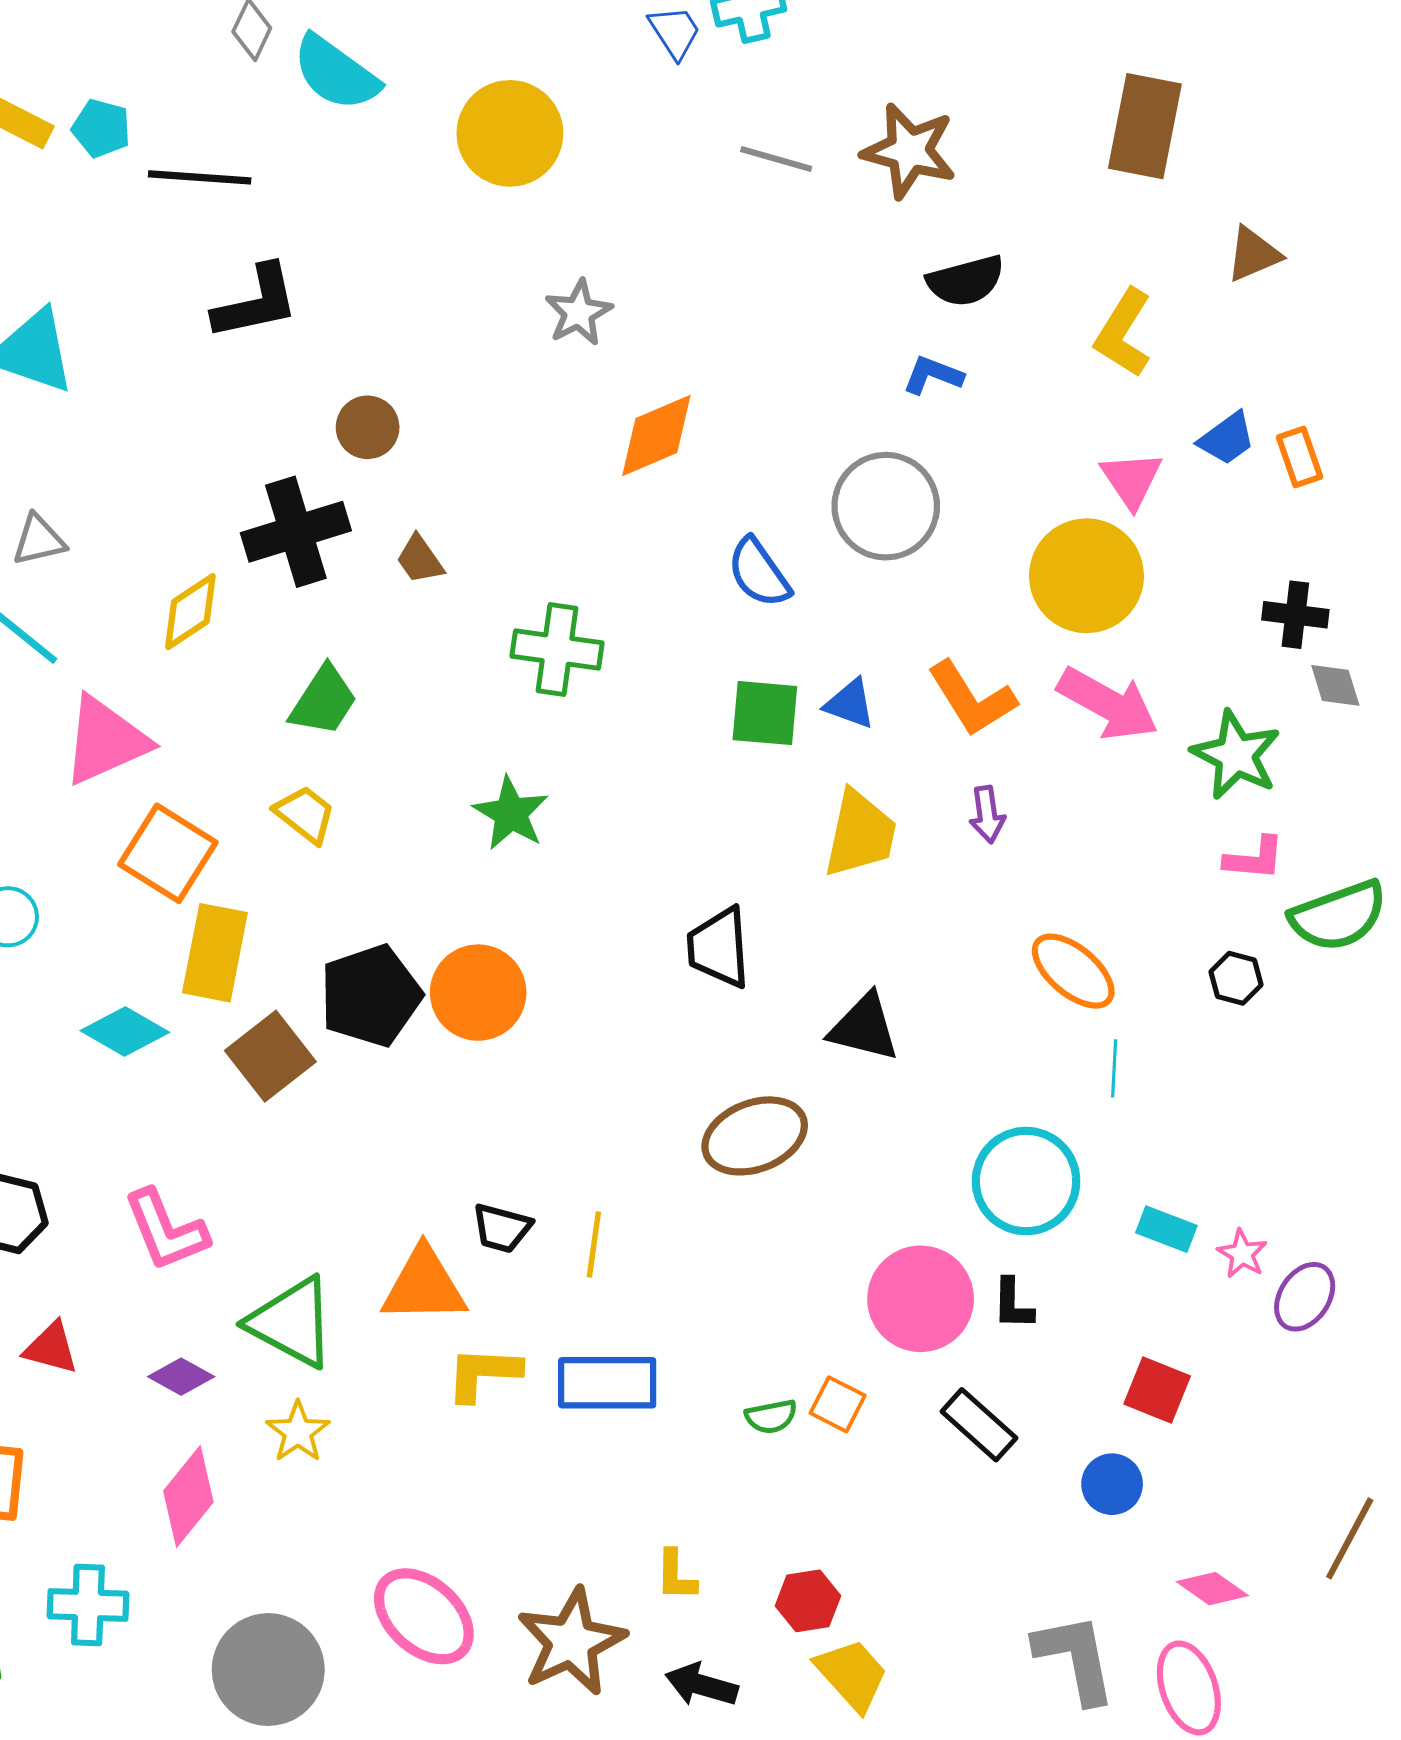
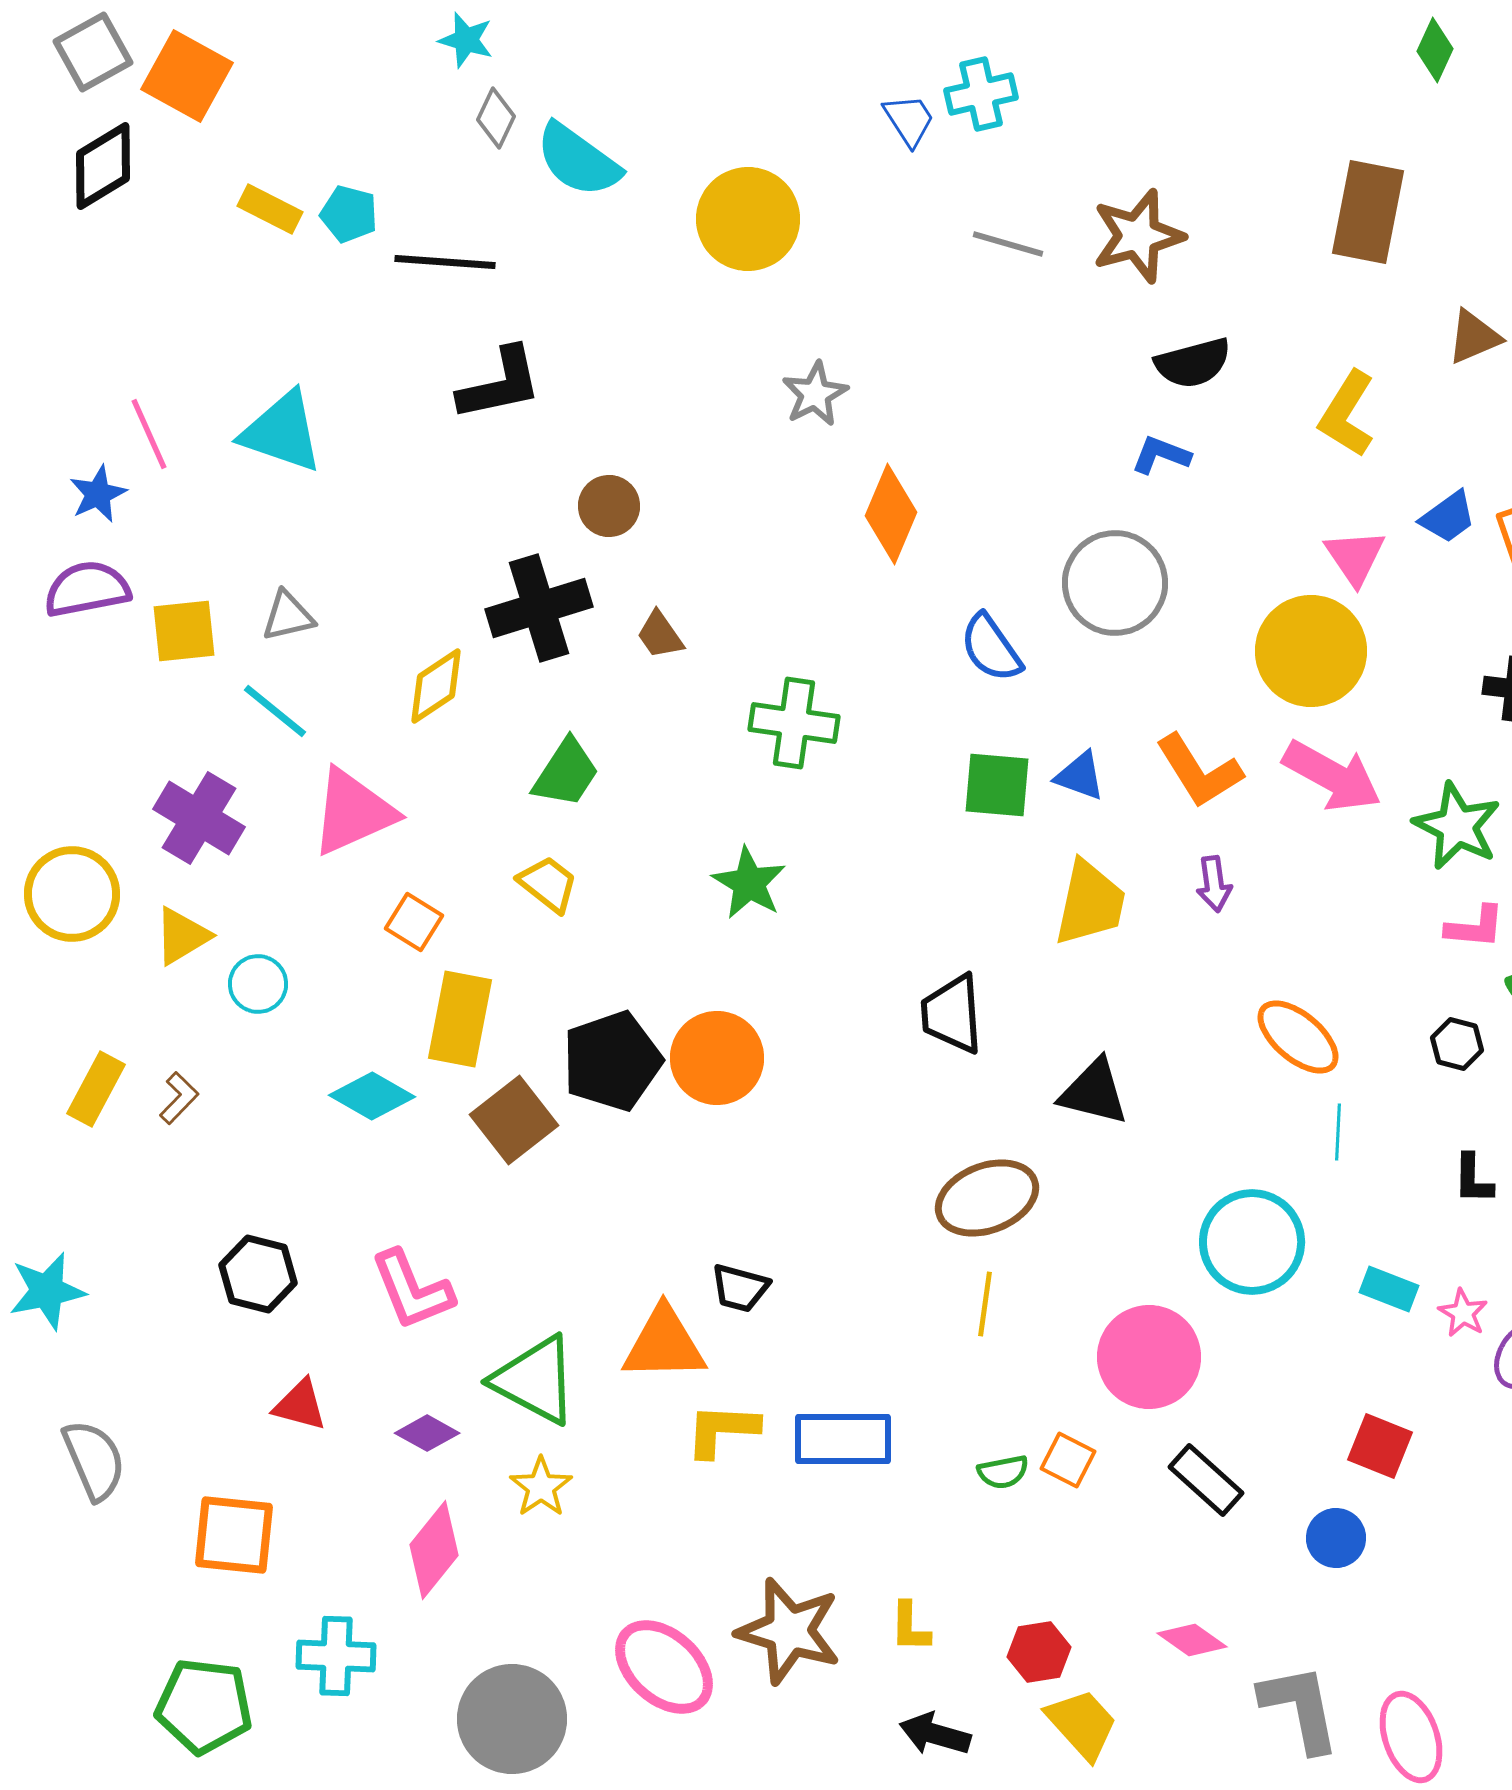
brown star: (909, 151) -> (1138, 236), turned -30
orange diamond: (656, 435) -> (891, 514), turned -44
orange square: (168, 853) -> (414, 922), size x0.6
yellow line: (594, 1245) -> (985, 1304), moved
black L-shape: (1013, 1304) -> (1473, 1179), moved
pink diamond: (1212, 1589) -> (1192, 1640), moved
brown star: (571, 1642) -> (789, 1631), moved, turned -30

